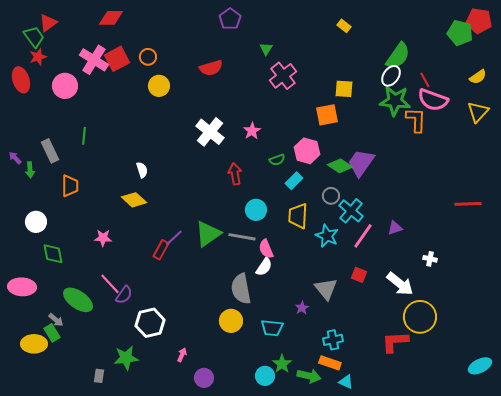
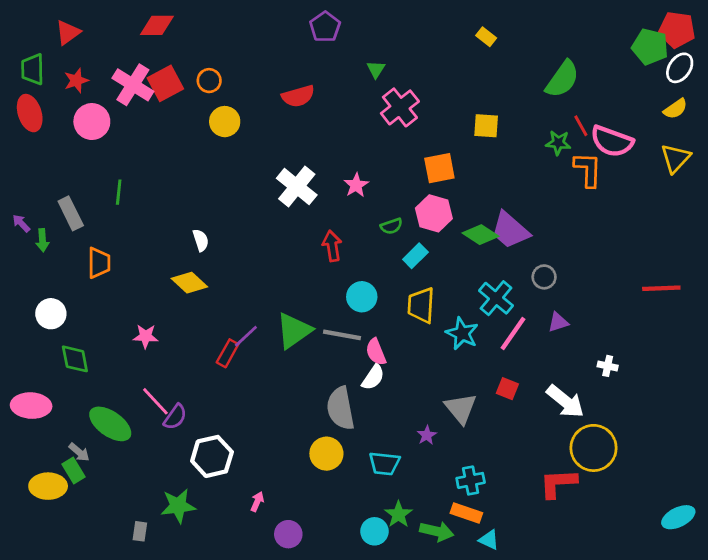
green trapezoid: (34, 37) -> (33, 69), moved, turned -145
red star: (38, 57) -> (76, 81), moved
white ellipse: (391, 76) -> (680, 68), moved
red line: (425, 80) -> (581, 126), moved
green star: (395, 101) -> (558, 143), size x0.6
orange square: (327, 115) -> (439, 168), moved
purple trapezoid: (361, 163) -> (510, 230), turned -84
gray circle: (331, 196) -> (544, 277), moved

